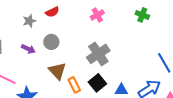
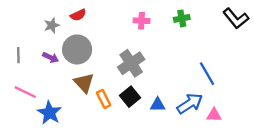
pink cross: (97, 15) -> (141, 21), moved, turned 32
green cross: (142, 15) -> (182, 18), turned -32
gray circle: (51, 42) -> (77, 49), size x1.6

